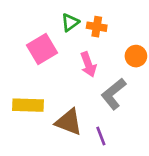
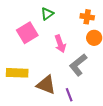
orange cross: (97, 27) -> (87, 17), moved

